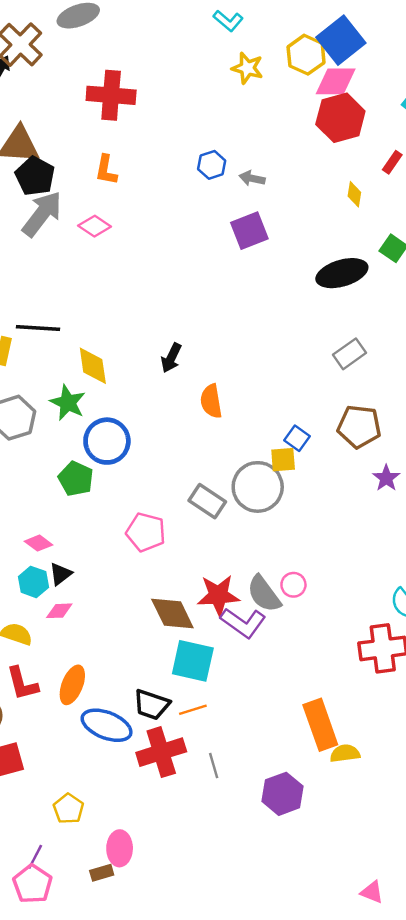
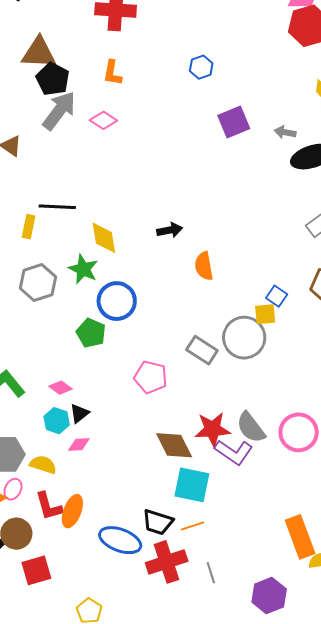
gray arrow: (252, 178) -> (285, 132), moved
black arrow: (171, 358) -> (170, 230), turned -125
pink circle: (293, 585) -> (299, 432), moved, size x1.8
orange ellipse: (72, 685) -> (72, 511), moved

